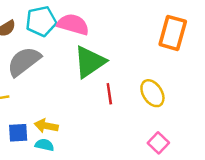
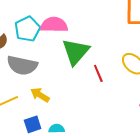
gray semicircle: (24, 61) -> (22, 65), turned -116
yellow arrow: (46, 126) -> (40, 95), moved, turned 36

